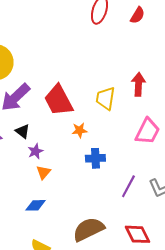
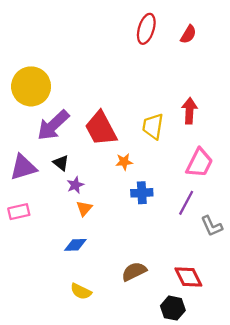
purple line: (128, 186) -> (186, 203), moved
brown semicircle: (88, 229) -> (134, 271), size x0.7

